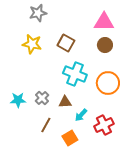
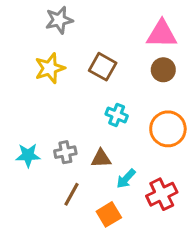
yellow star: (32, 44) -> (50, 68), turned -30
cyan cross: (75, 74) -> (117, 115), size x0.6
gray cross: (42, 98) -> (65, 152), turned 32

